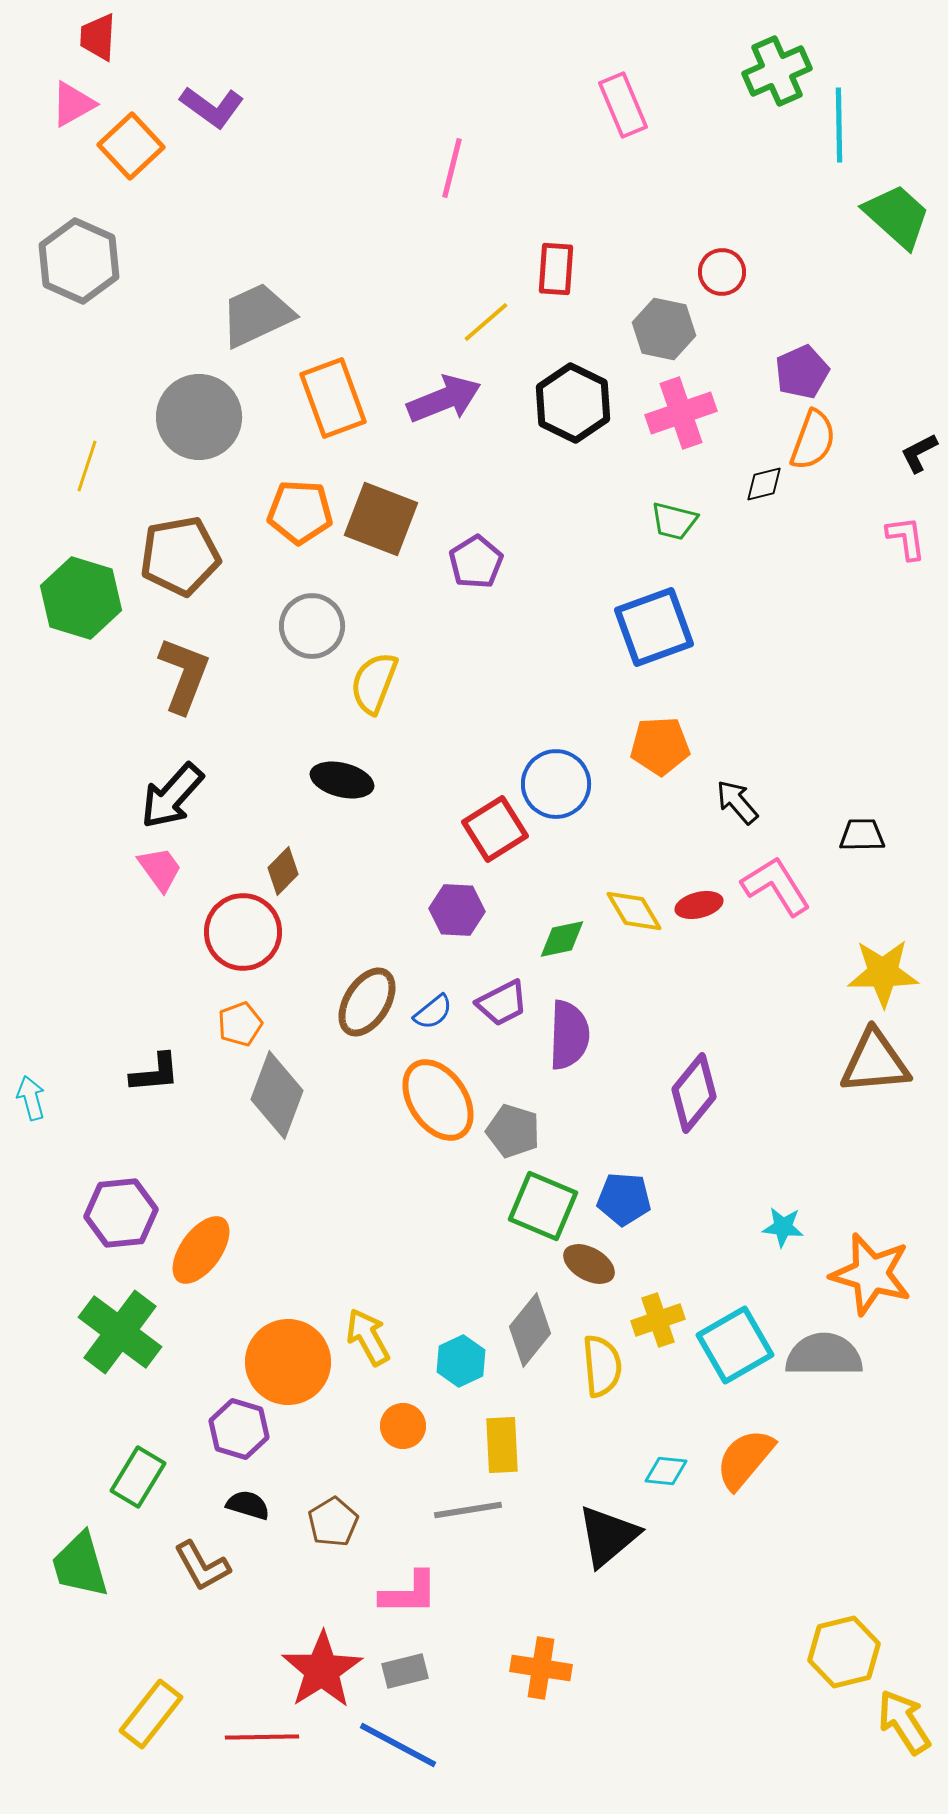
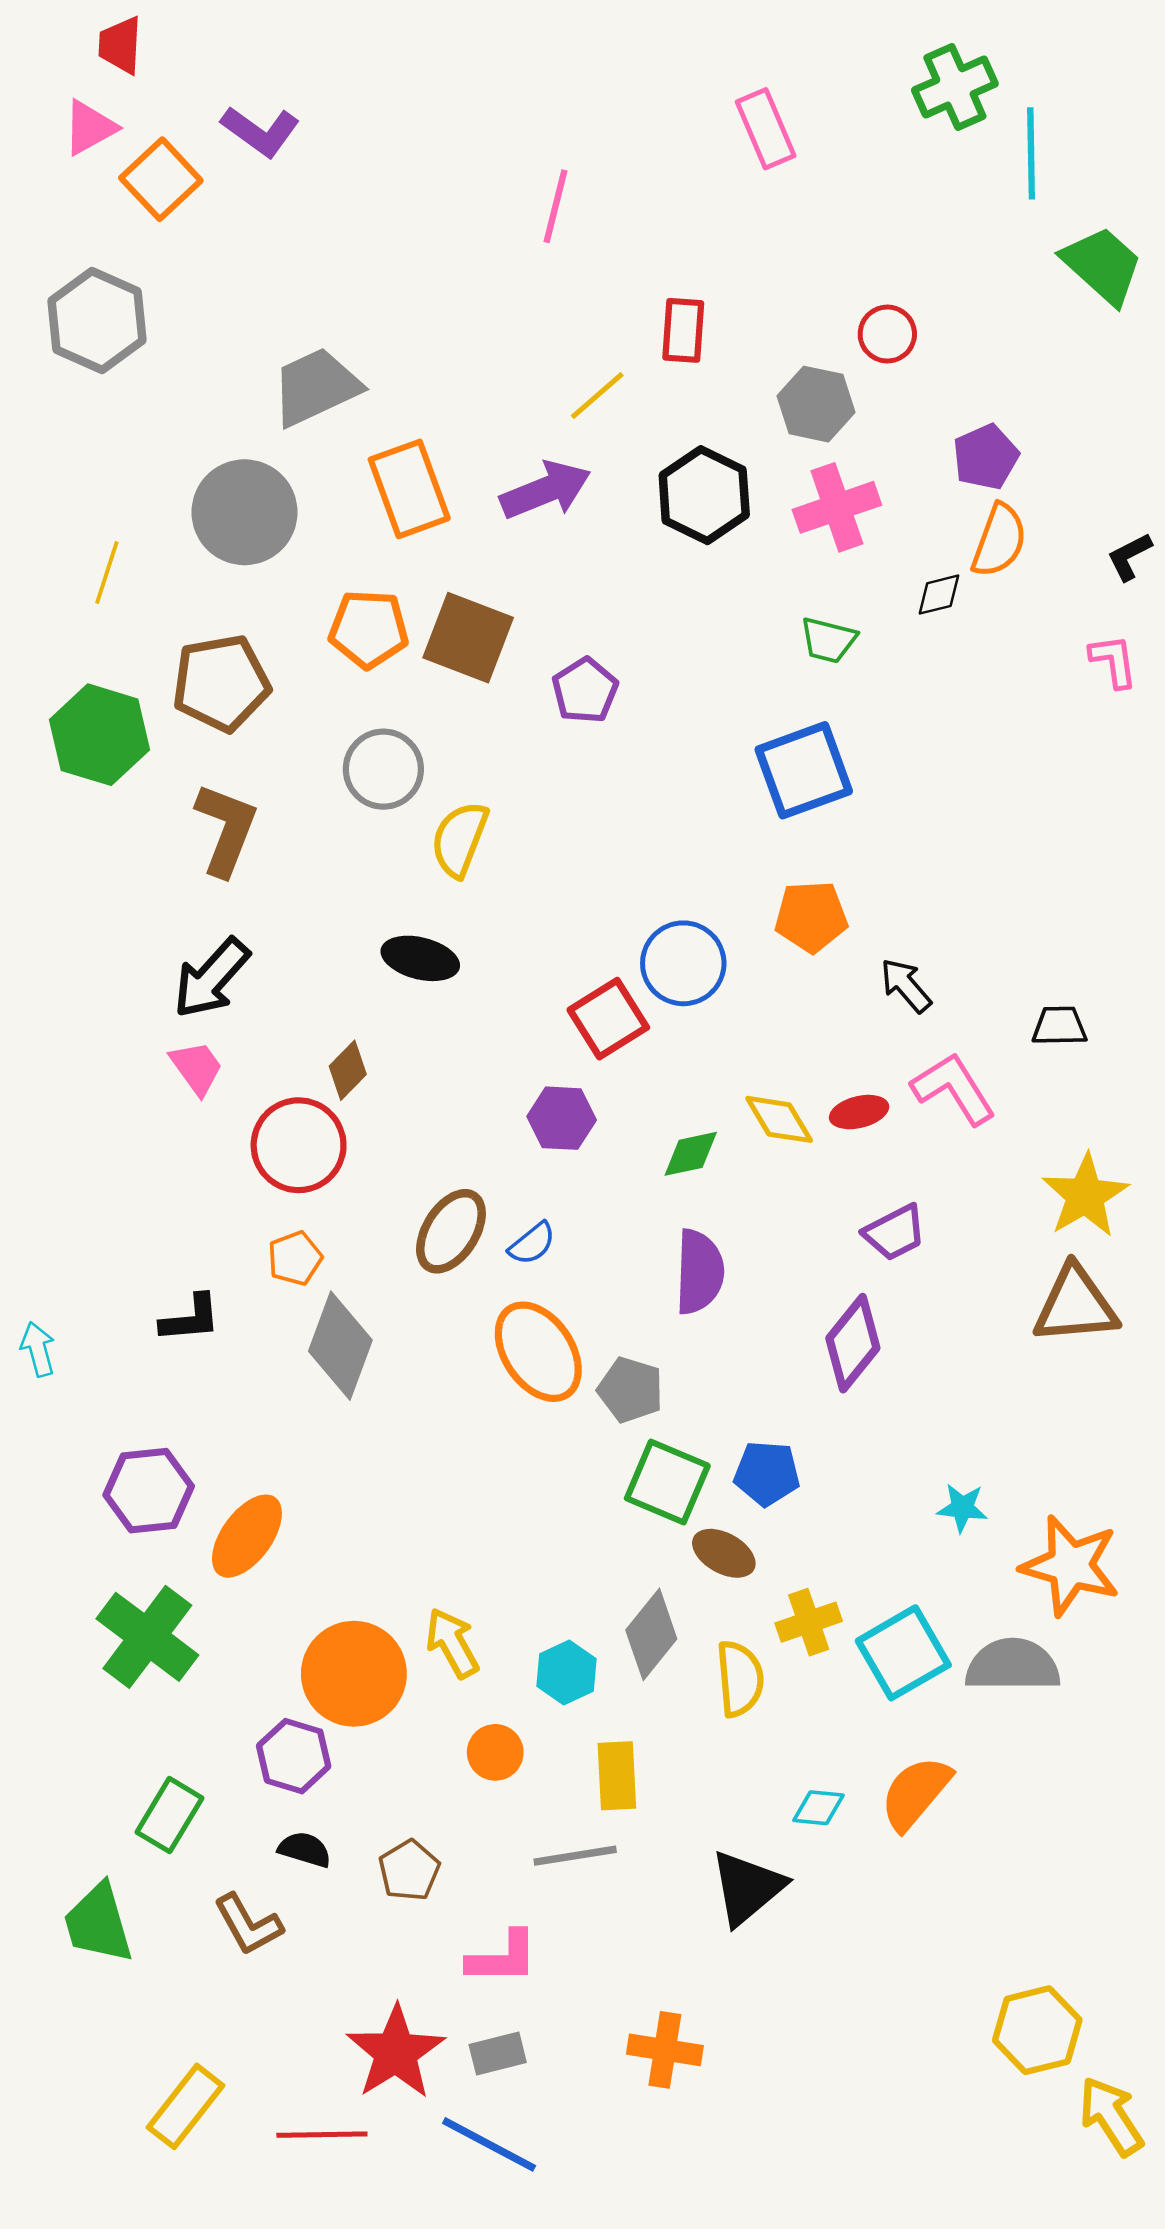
yellow star: (883, 973) -> (1085, 1196), turned -30
purple trapezoid: (502, 1003) -> (895, 1232), moved

